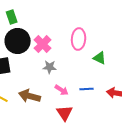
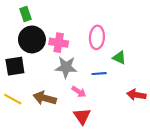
pink cross: (43, 44) -> (59, 43), turned -36
gray star: (50, 67) -> (66, 67), size x1.5
blue line: (87, 89) -> (99, 74), moved

